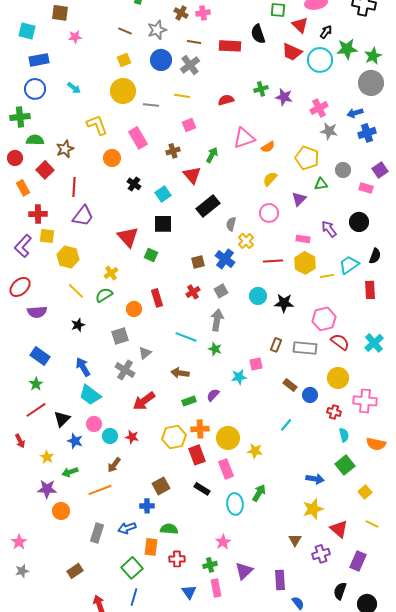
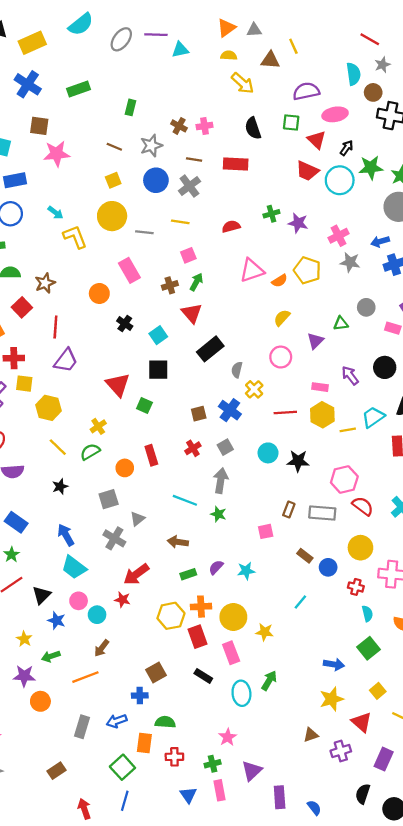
black semicircle: (258, 34) -> (253, 128), moved
pink star: (75, 37) -> (57, 154), size x1.6
yellow L-shape: (97, 125) -> (75, 237), moved
green arrow: (212, 155) -> (196, 282), moved
yellow pentagon: (307, 158) -> (307, 270), moved
cyan star: (239, 377) -> (246, 571), moved
red star: (132, 437) -> (122, 600), moved
yellow square: (365, 492) -> (378, 691), moved
brown triangle: (295, 540) -> (311, 735), turned 40
purple rectangle: (280, 580) -> (280, 797), moved

